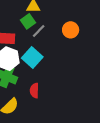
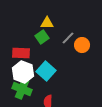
gray line: (39, 31) -> (68, 38), moved

